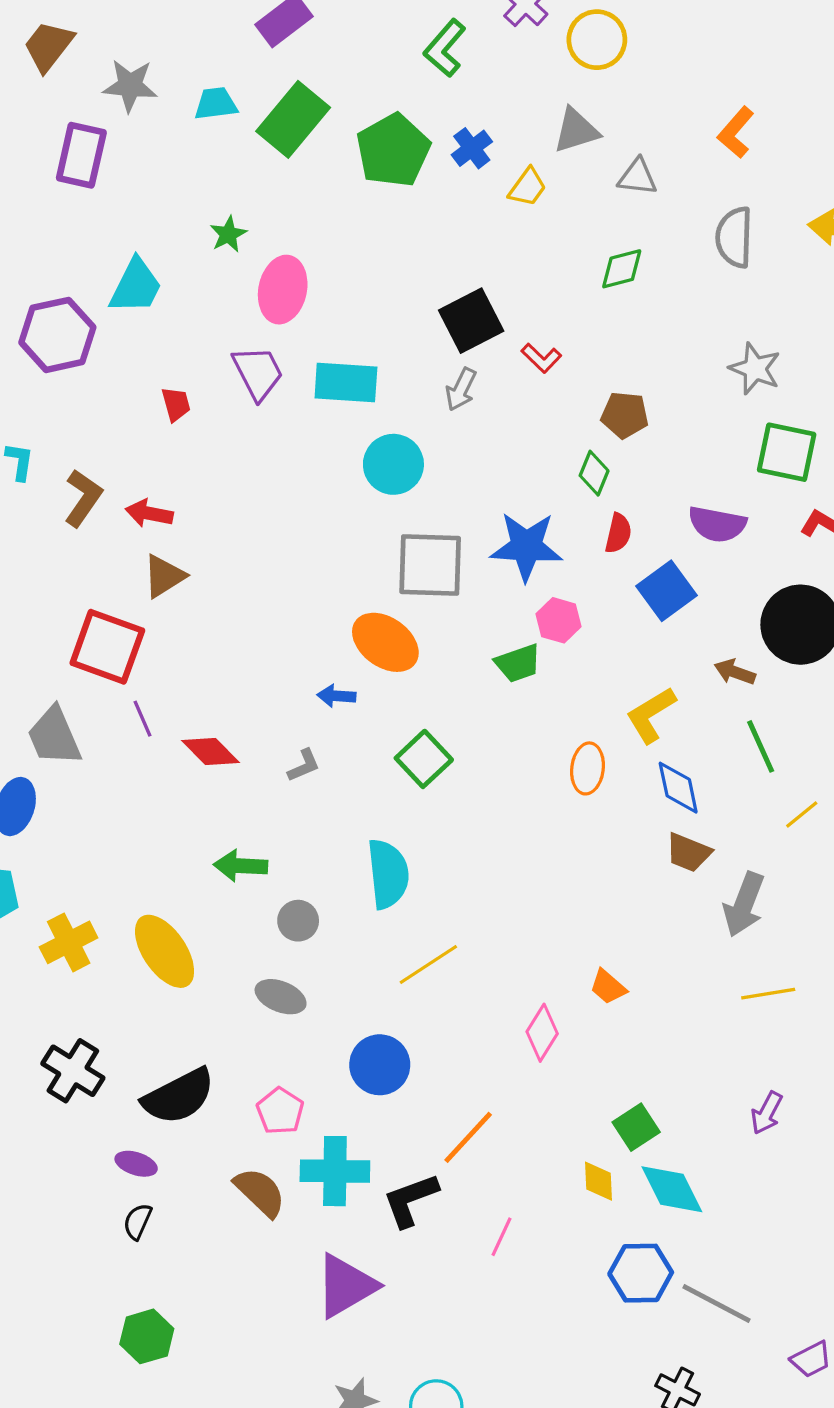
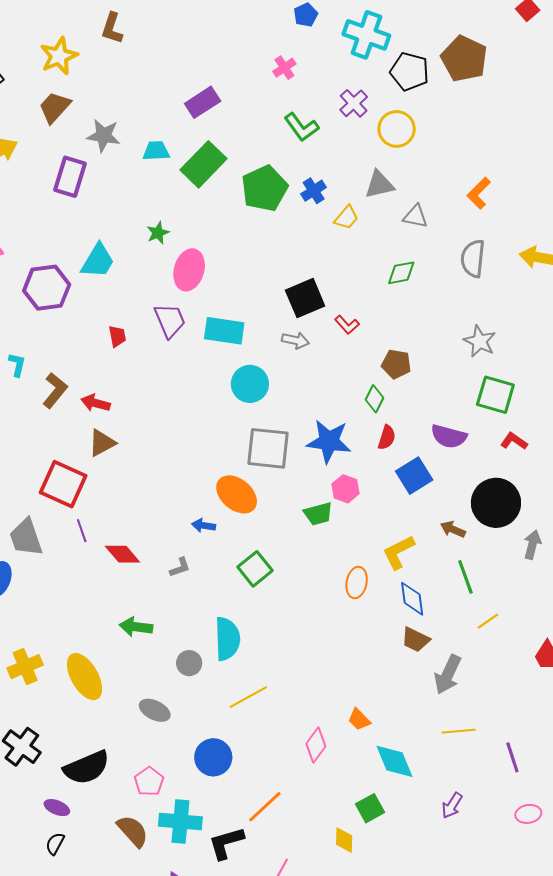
green L-shape: (445, 48) -> (301, 127), turned -81
gray arrow: (461, 389) -> (295, 340), turned -108
gray circle: (298, 921) -> (189, 663), moved
cyan diamond: (672, 1189) -> (395, 761), moved

